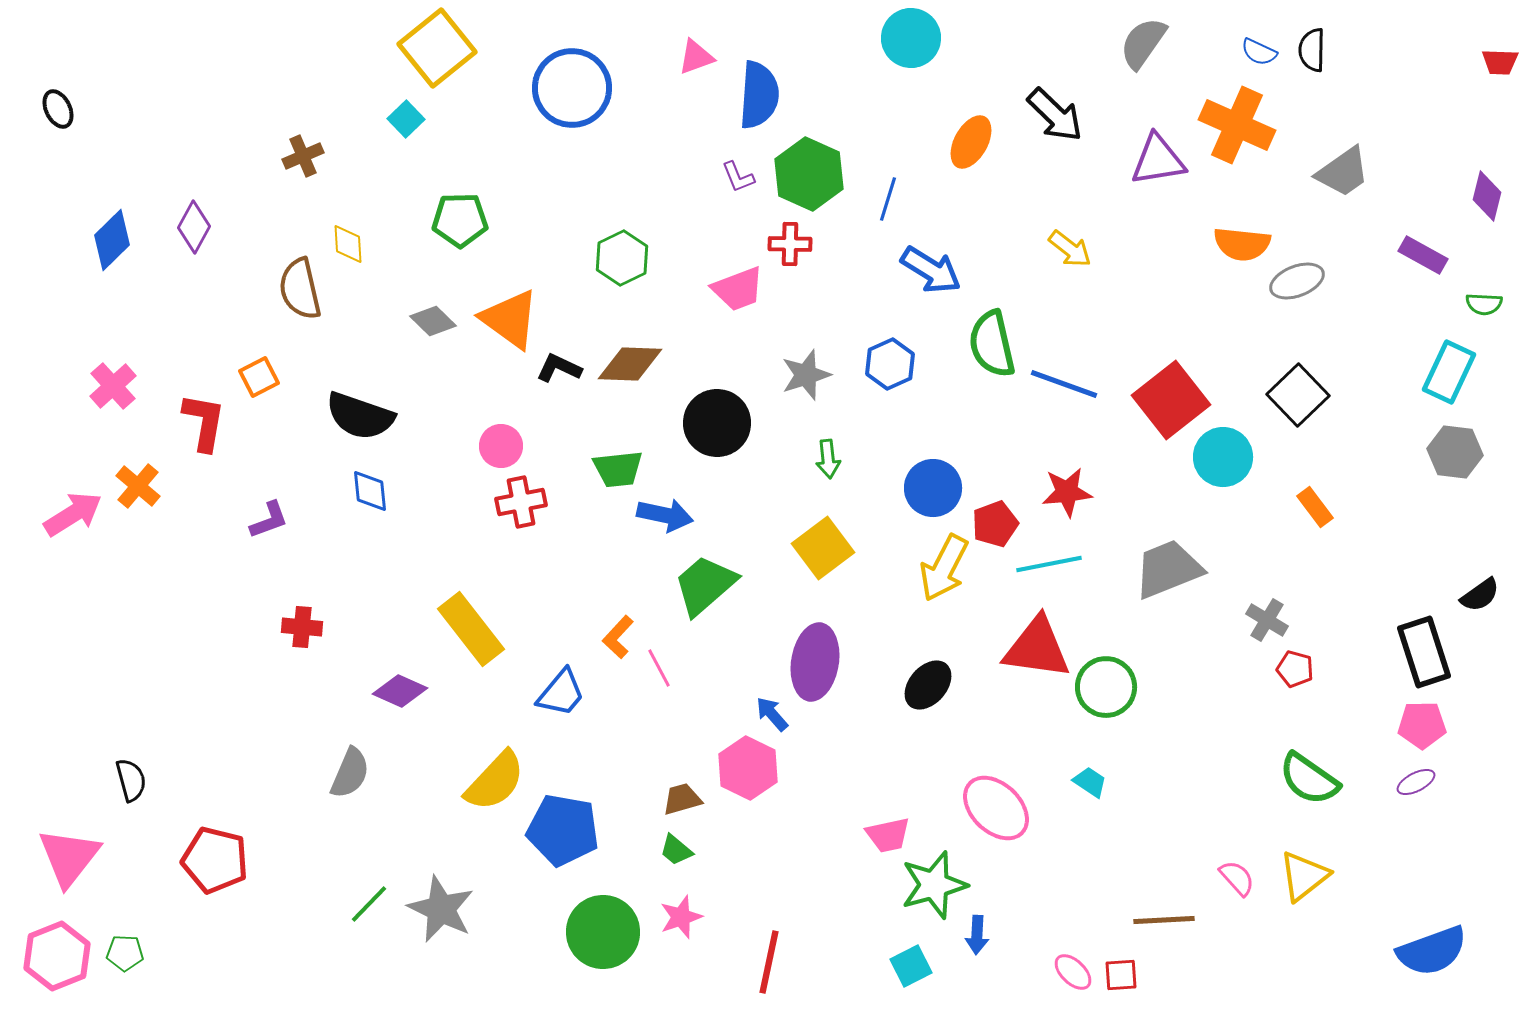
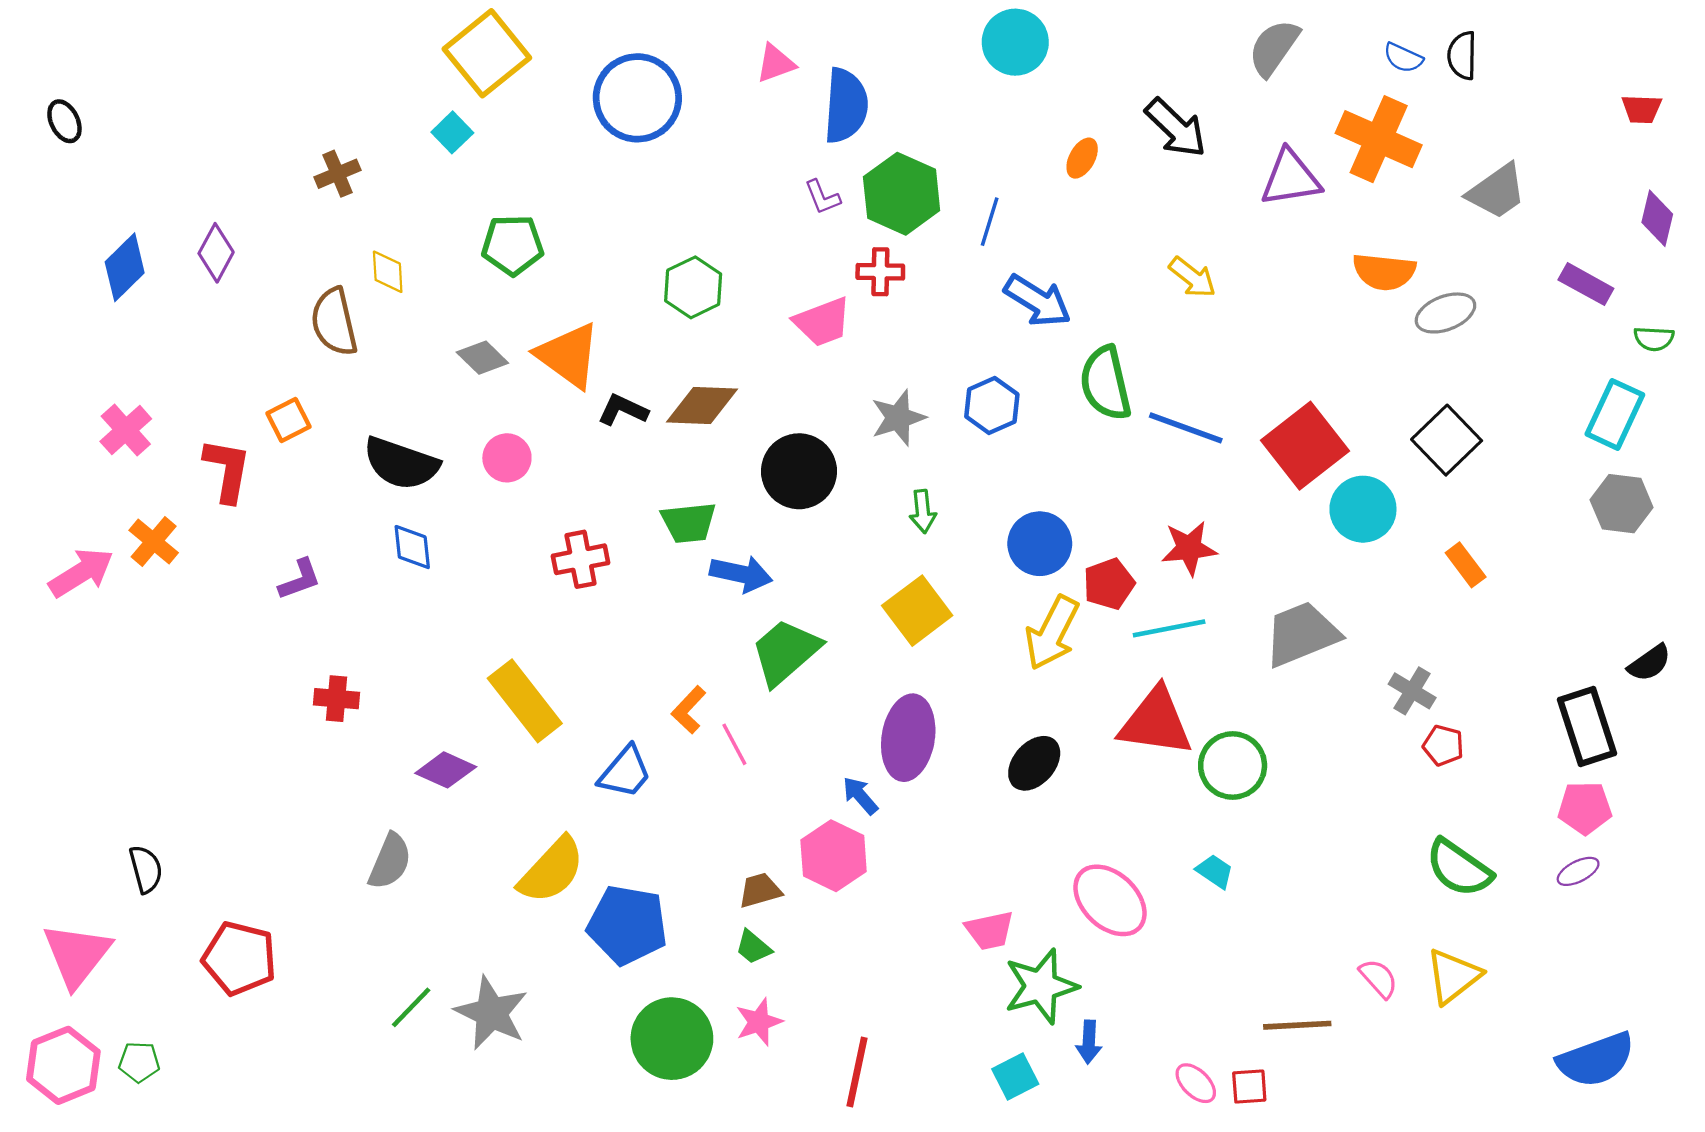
red trapezoid: (1500, 62) -> (1642, 109), moved
orange ellipse: (971, 142) -> (1082, 158), size x0.7
pink circle: (501, 446) -> (507, 458), moved

